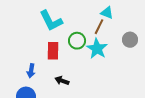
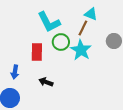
cyan L-shape: (51, 21) -> (49, 22), moved

